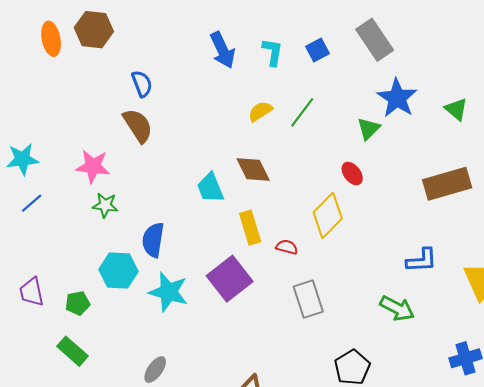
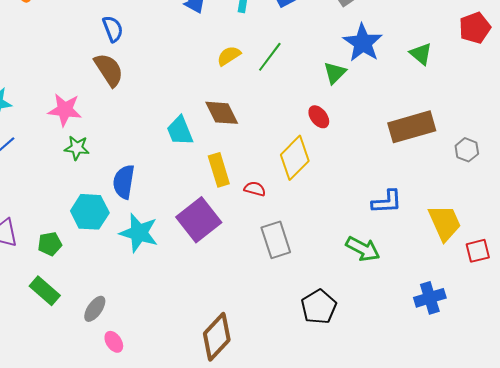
gray ellipse: (155, 370) -> (95, 309), moved

